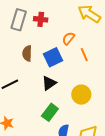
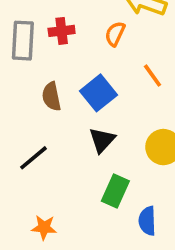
orange semicircle: (68, 38) -> (115, 34), moved

